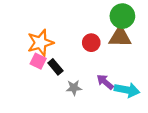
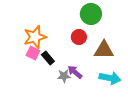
green circle: (122, 16) -> (91, 14), moved
brown triangle: (120, 37) -> (104, 50), moved
purple arrow: (105, 82) -> (75, 72), moved

